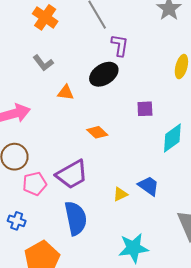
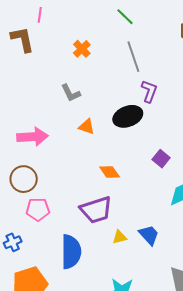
orange cross: (45, 17) -> (82, 49), size x0.7
purple square: (145, 109) -> (161, 159), turned 30
purple trapezoid: (72, 174) -> (96, 210), moved
blue cross: (17, 221) -> (13, 242), turned 36

